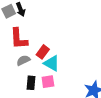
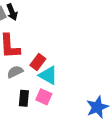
pink square: (48, 82) -> (44, 97), turned 32

